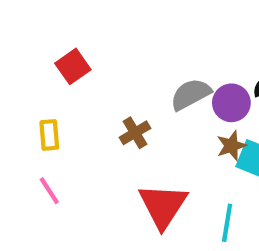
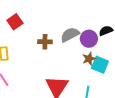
brown cross: (135, 133) -> (45, 42), moved, turned 32

